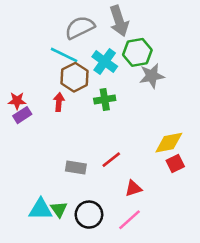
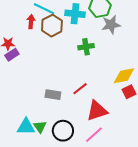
cyan cross: (105, 61) -> (75, 14), turned -30
green cross: (105, 99) -> (86, 47), moved
red arrow: (59, 102) -> (31, 22), moved
red triangle: (133, 188) -> (97, 111), size x1.6

